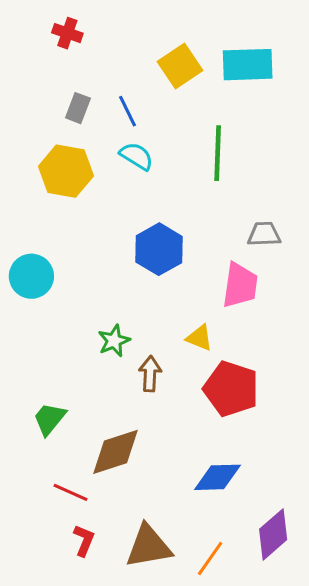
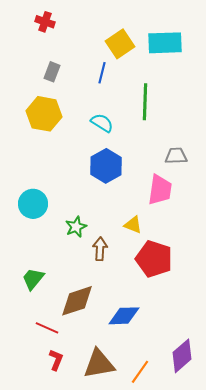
blue line: (127, 111) -> (102, 73), moved, turned 40
cyan semicircle: (136, 156) -> (102, 123), moved
cyan circle: (31, 276) -> (33, 204), moved
blue diamond: (218, 477) -> (124, 316), moved

